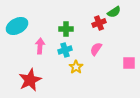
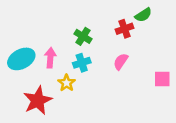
cyan ellipse: (17, 26) -> (21, 59), moved
green cross: (66, 29) -> (83, 36), turned 32
yellow star: (76, 67) -> (67, 83), moved

